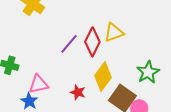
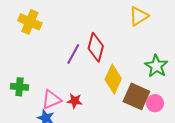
yellow triangle: (114, 32) -> (139, 16), moved
red star: (78, 92) -> (75, 101), moved

